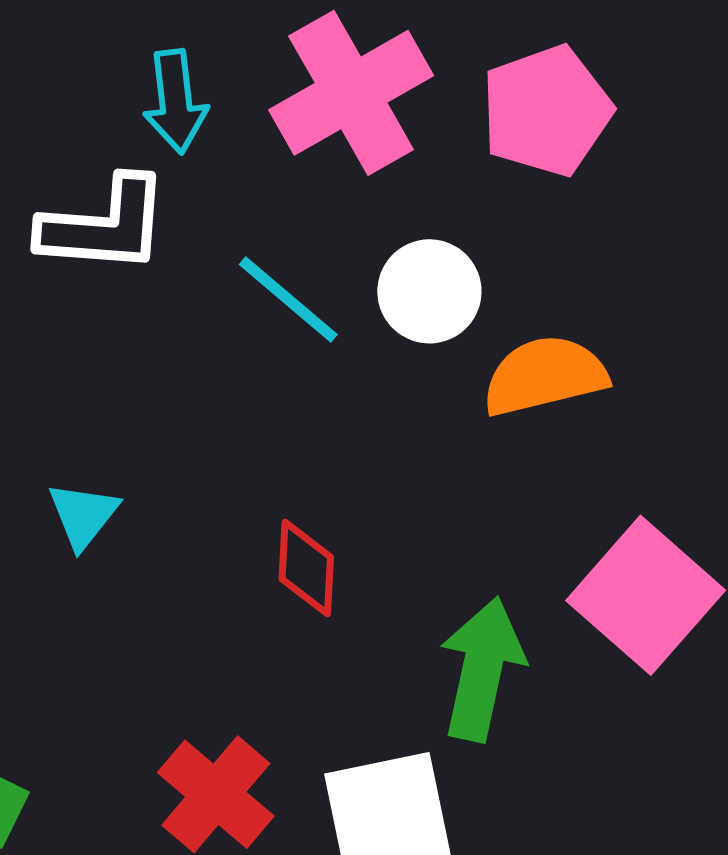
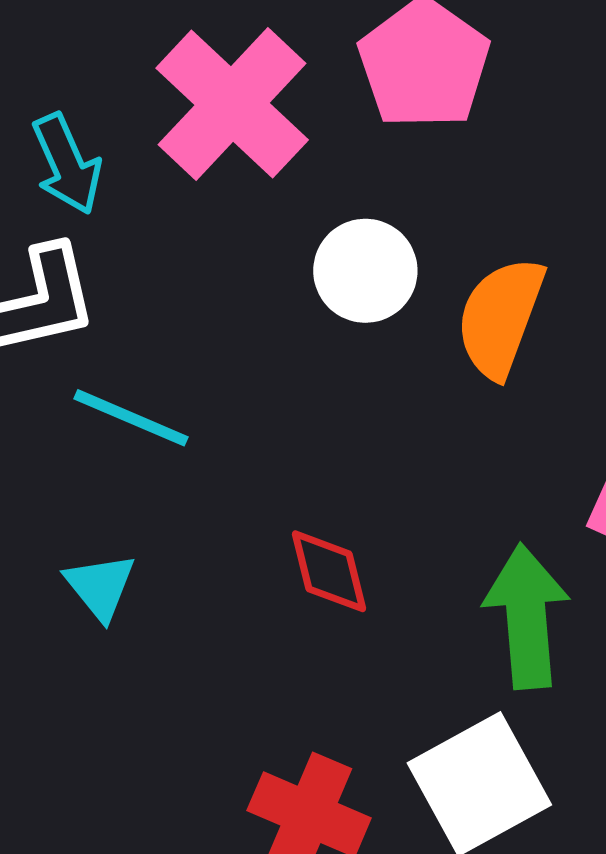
cyan line: (288, 300) -> (131, 418), moved
orange semicircle: (545, 376) -> (500, 317), turned -39

